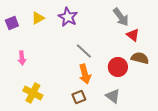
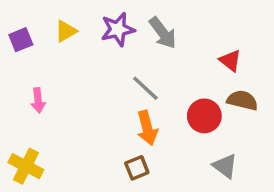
purple star: (68, 17) -> (118, 29), turned 30
gray arrow: (121, 17) -> (163, 33), moved
yellow cross: (33, 93) -> (26, 166), moved
gray triangle: (113, 96) -> (225, 166), moved

